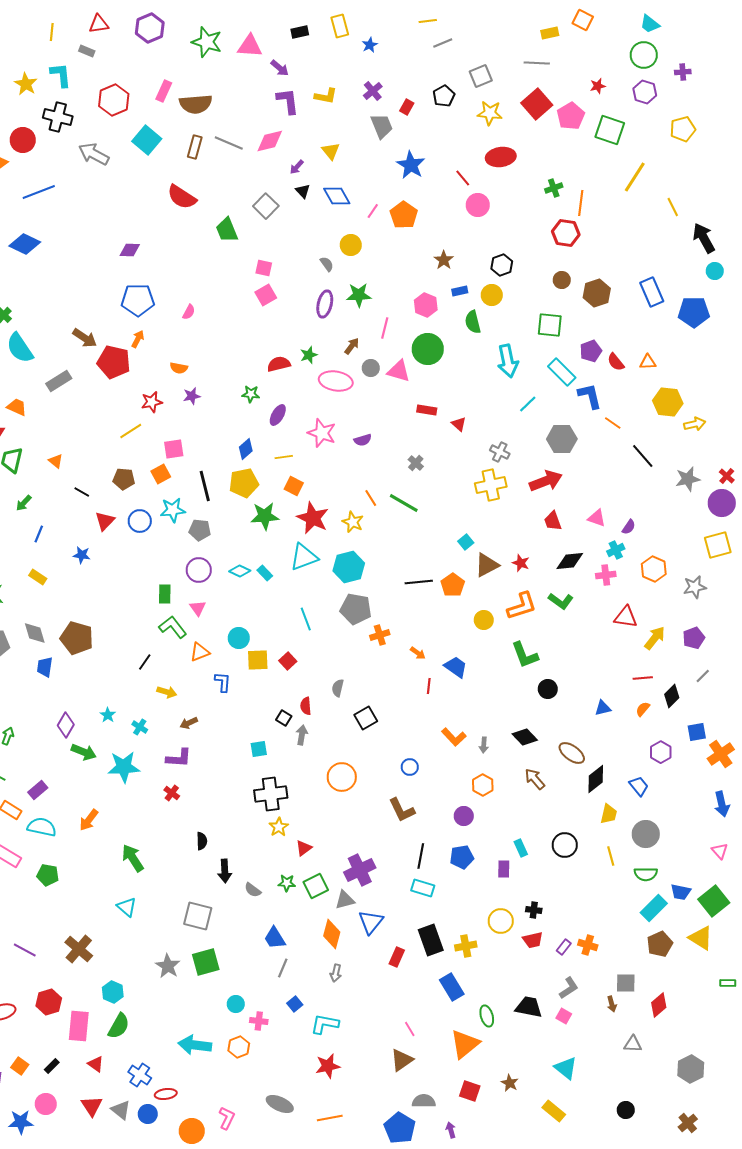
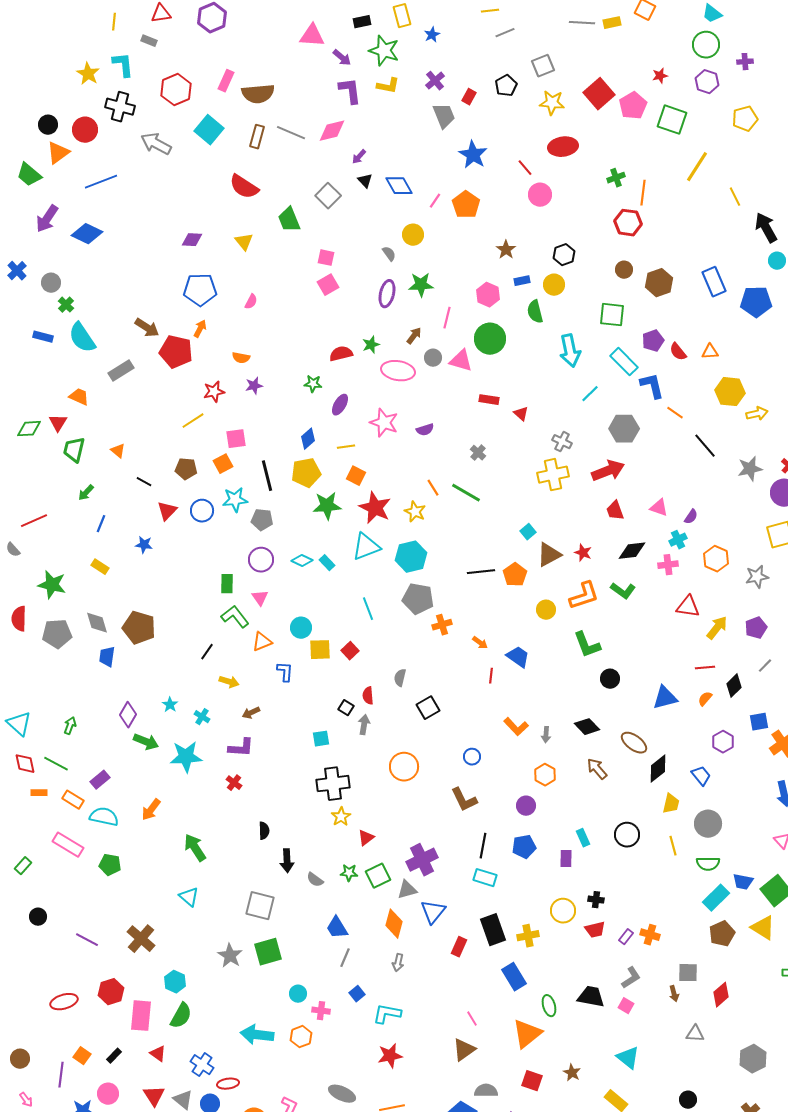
green star: (207, 42) -> (384, 51), moved
gray line: (537, 63) -> (582, 23), moved
yellow triangle: (331, 151) -> (244, 242), moved
blue triangle: (603, 708) -> (665, 698), size x1.5

